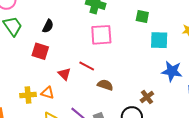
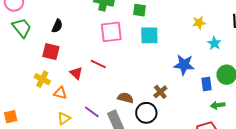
green square: (142, 17) -> (139, 10), moved
cyan square: (159, 40) -> (149, 35), moved
brown semicircle: (105, 85) -> (125, 98), moved
yellow cross: (28, 95) -> (42, 79), moved, turned 35

